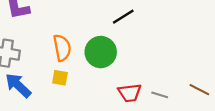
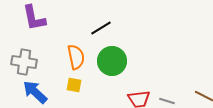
black line: (123, 17) -> (101, 28), moved

